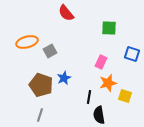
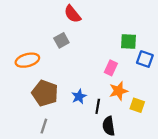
green square: (109, 28) -> (128, 42), moved
orange ellipse: (27, 42) -> (27, 60), moved
gray square: (50, 51) -> (61, 40), moved
blue star: (64, 78) -> (79, 96), moved

